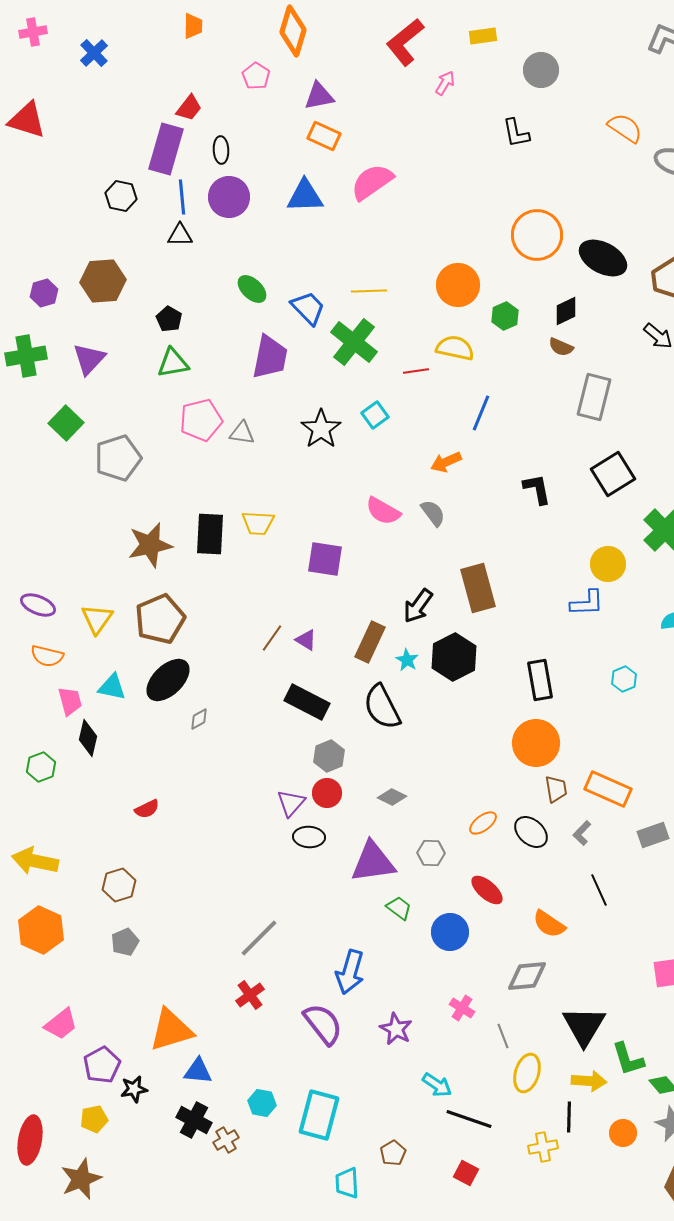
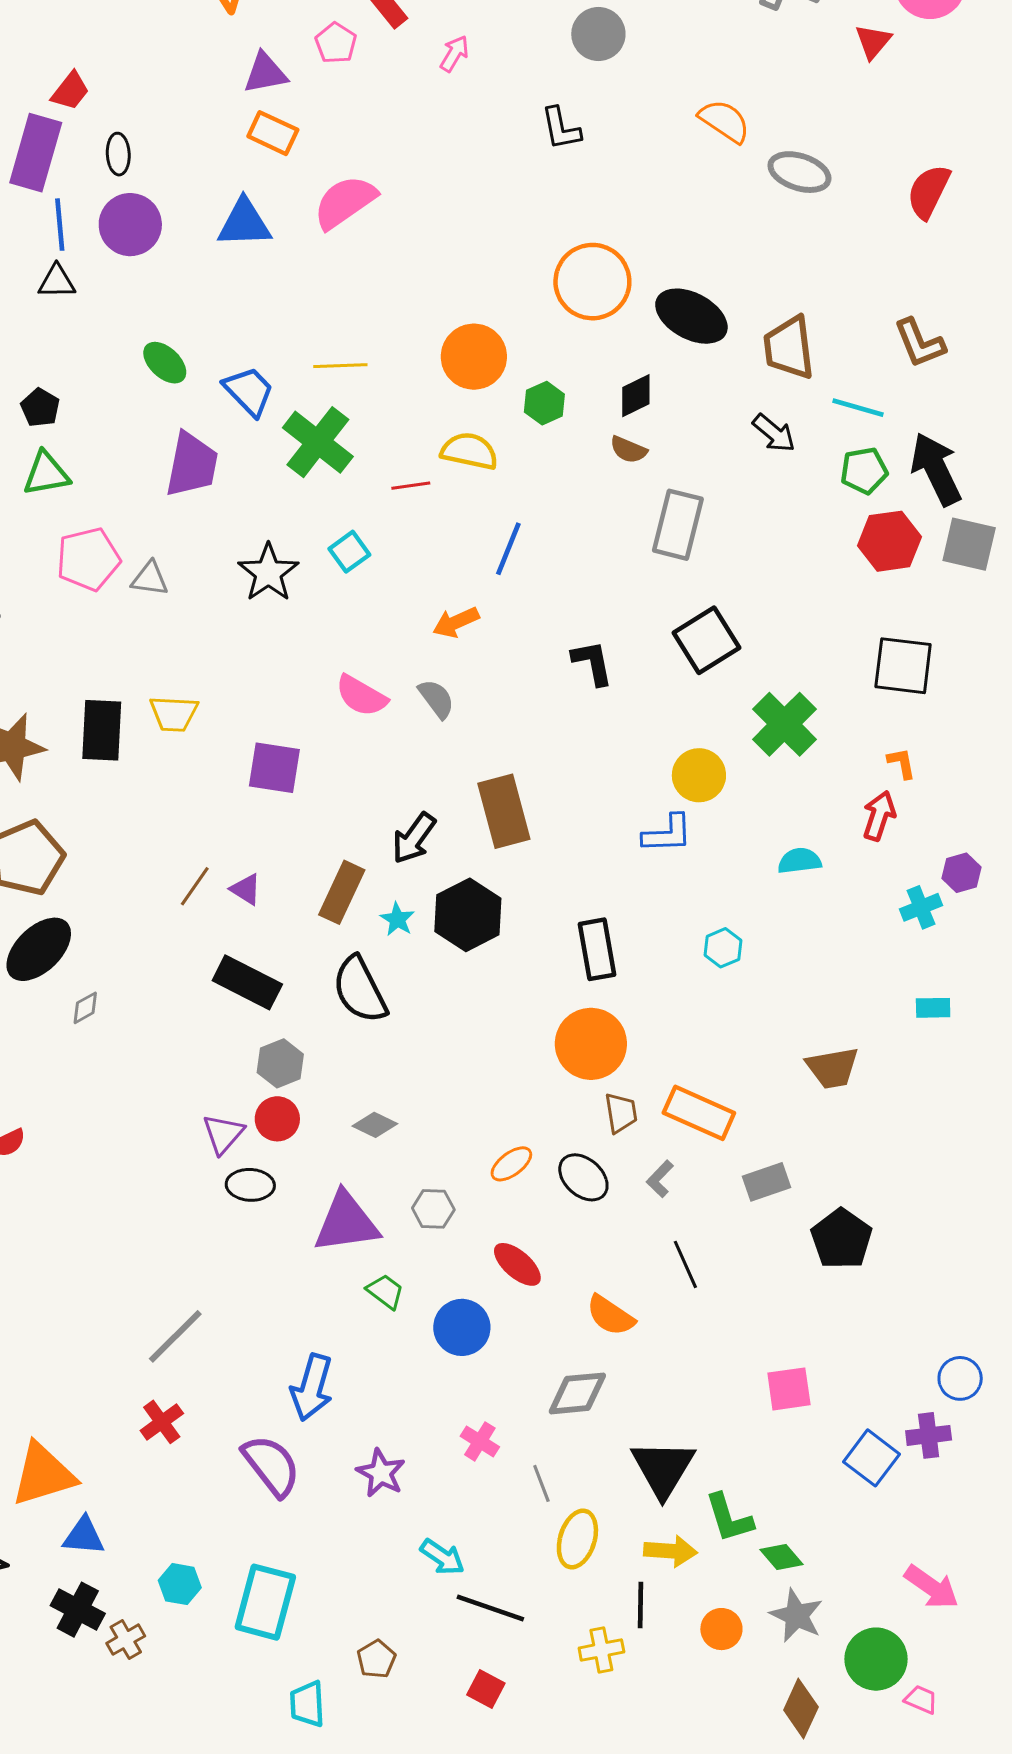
pink pentagon: (256, 76) -> (336, 43), moved

